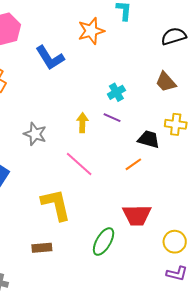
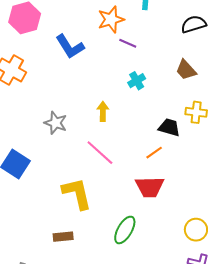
purple line: (112, 118) -> (128, 43), moved
red trapezoid: (137, 215) -> (150, 187), moved

